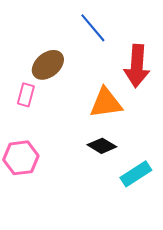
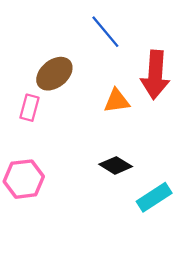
orange triangle: (106, 103) -> (117, 101), moved, size x0.7

